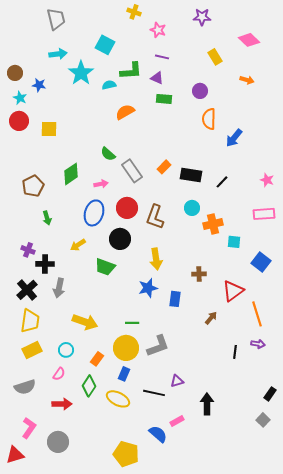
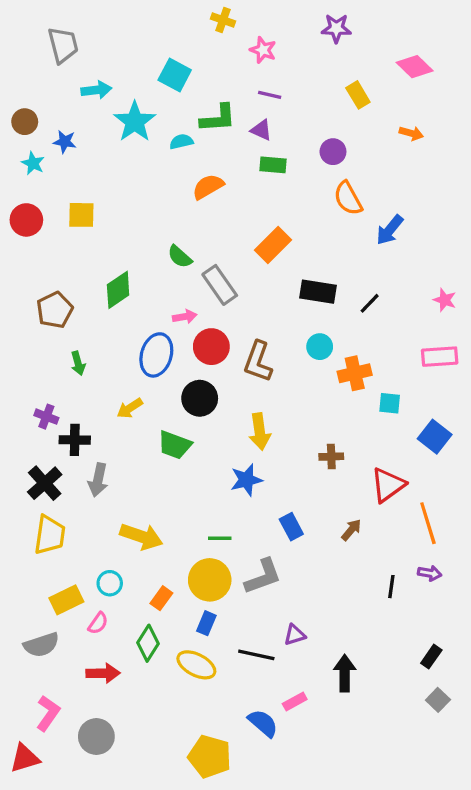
gray trapezoid: (56, 19) -> (63, 45), moved
orange semicircle: (209, 119) -> (348, 198), turned -30
red circle: (19, 121) -> (26, 220), moved
orange rectangle: (164, 167) -> (273, 245), moved, size x1.5
pink arrow: (101, 184) -> (185, 317), moved
blue rectangle: (175, 299) -> (291, 527), moved, turned -35
yellow rectangle: (32, 350) -> (66, 600), moved
black rectangle: (270, 394) -> (431, 657), moved

